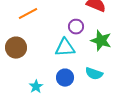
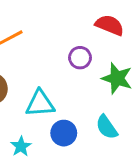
cyan triangle: (65, 48) -> (40, 103), moved
cyan semicircle: (94, 74) -> (107, 127), turned 36

